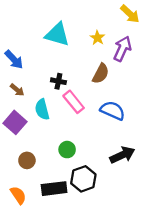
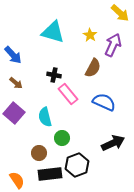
cyan semicircle: (42, 109) -> (45, 117), moved
brown circle: (27, 160) -> (39, 153), moved

